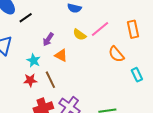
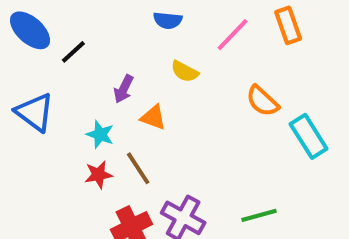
pink line: (100, 29) -> (233, 35), moved
orange rectangle: (133, 29) -> (288, 25), moved
cyan rectangle: (137, 75) -> (309, 136), size x1.5

